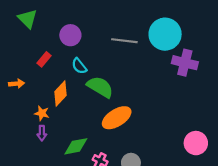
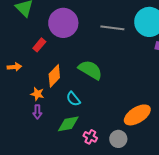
purple circle: (70, 35) -> (63, 23), size x1.5
cyan semicircle: (79, 66) -> (73, 99), moved
orange ellipse: (117, 118) -> (137, 115), moved

